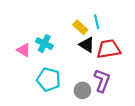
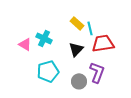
cyan line: (97, 22) -> (90, 28), moved
black triangle: (87, 45) -> (76, 49), moved, turned 42
cyan pentagon: (49, 80) -> (48, 71), turned -30

